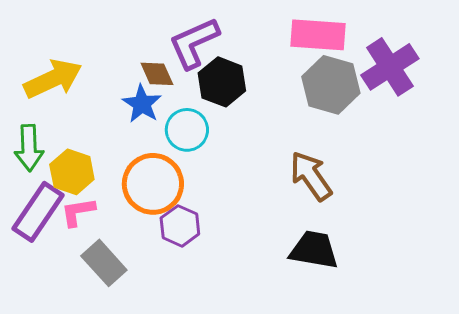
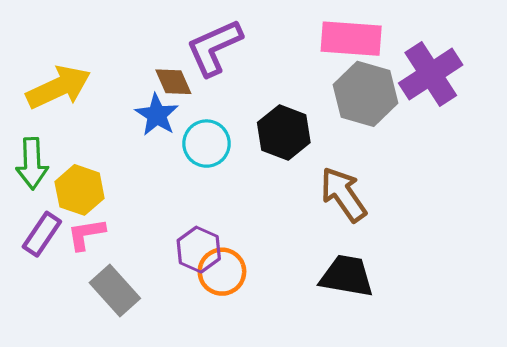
black hexagon: (222, 82) -> (284, 133), moved
orange circle: (153, 184) -> (222, 272), moved, size x0.7
purple rectangle: (38, 212) -> (42, 234), size x0.7

